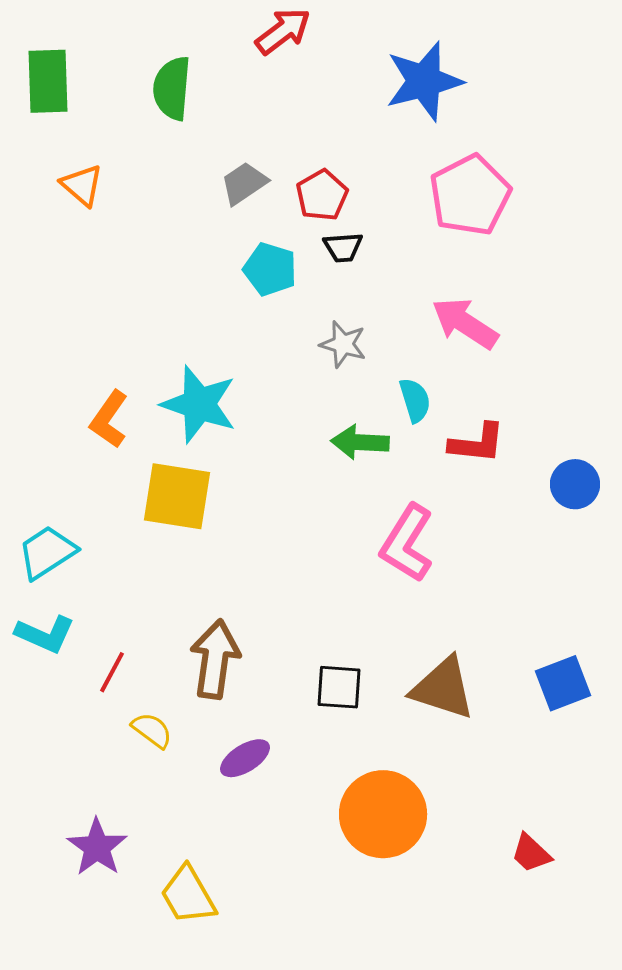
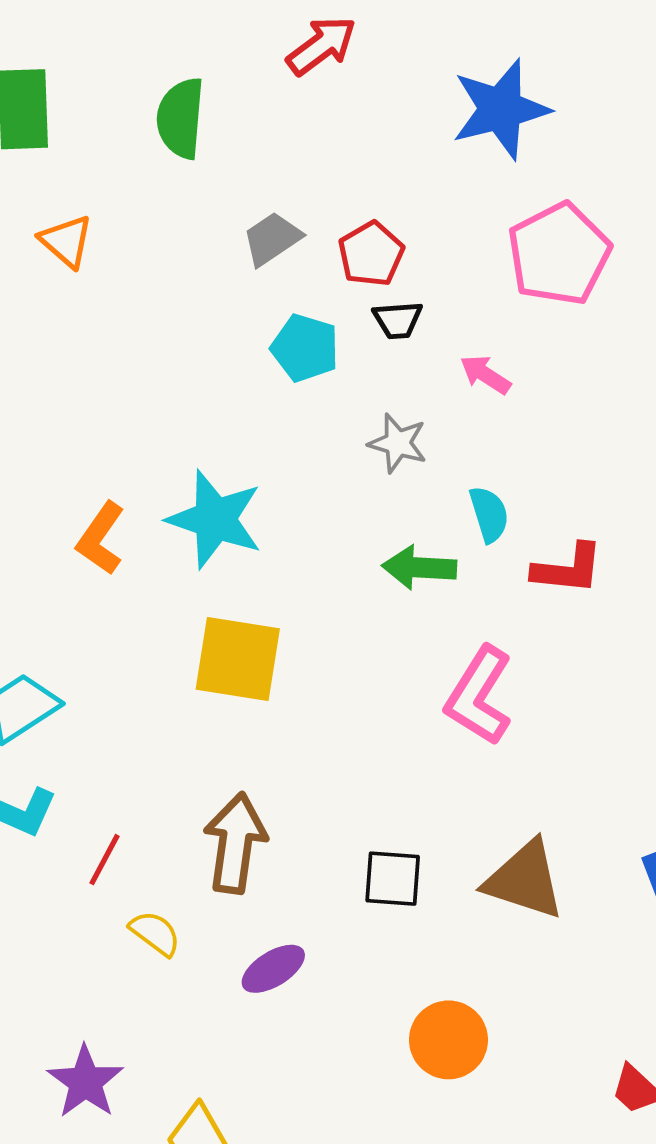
pink arrow: (465, 323) -> (485, 375), moved, size x0.6
yellow square: (177, 496) -> (238, 659), moved
orange circle: (383, 814) -> (448, 1040), size x0.7

